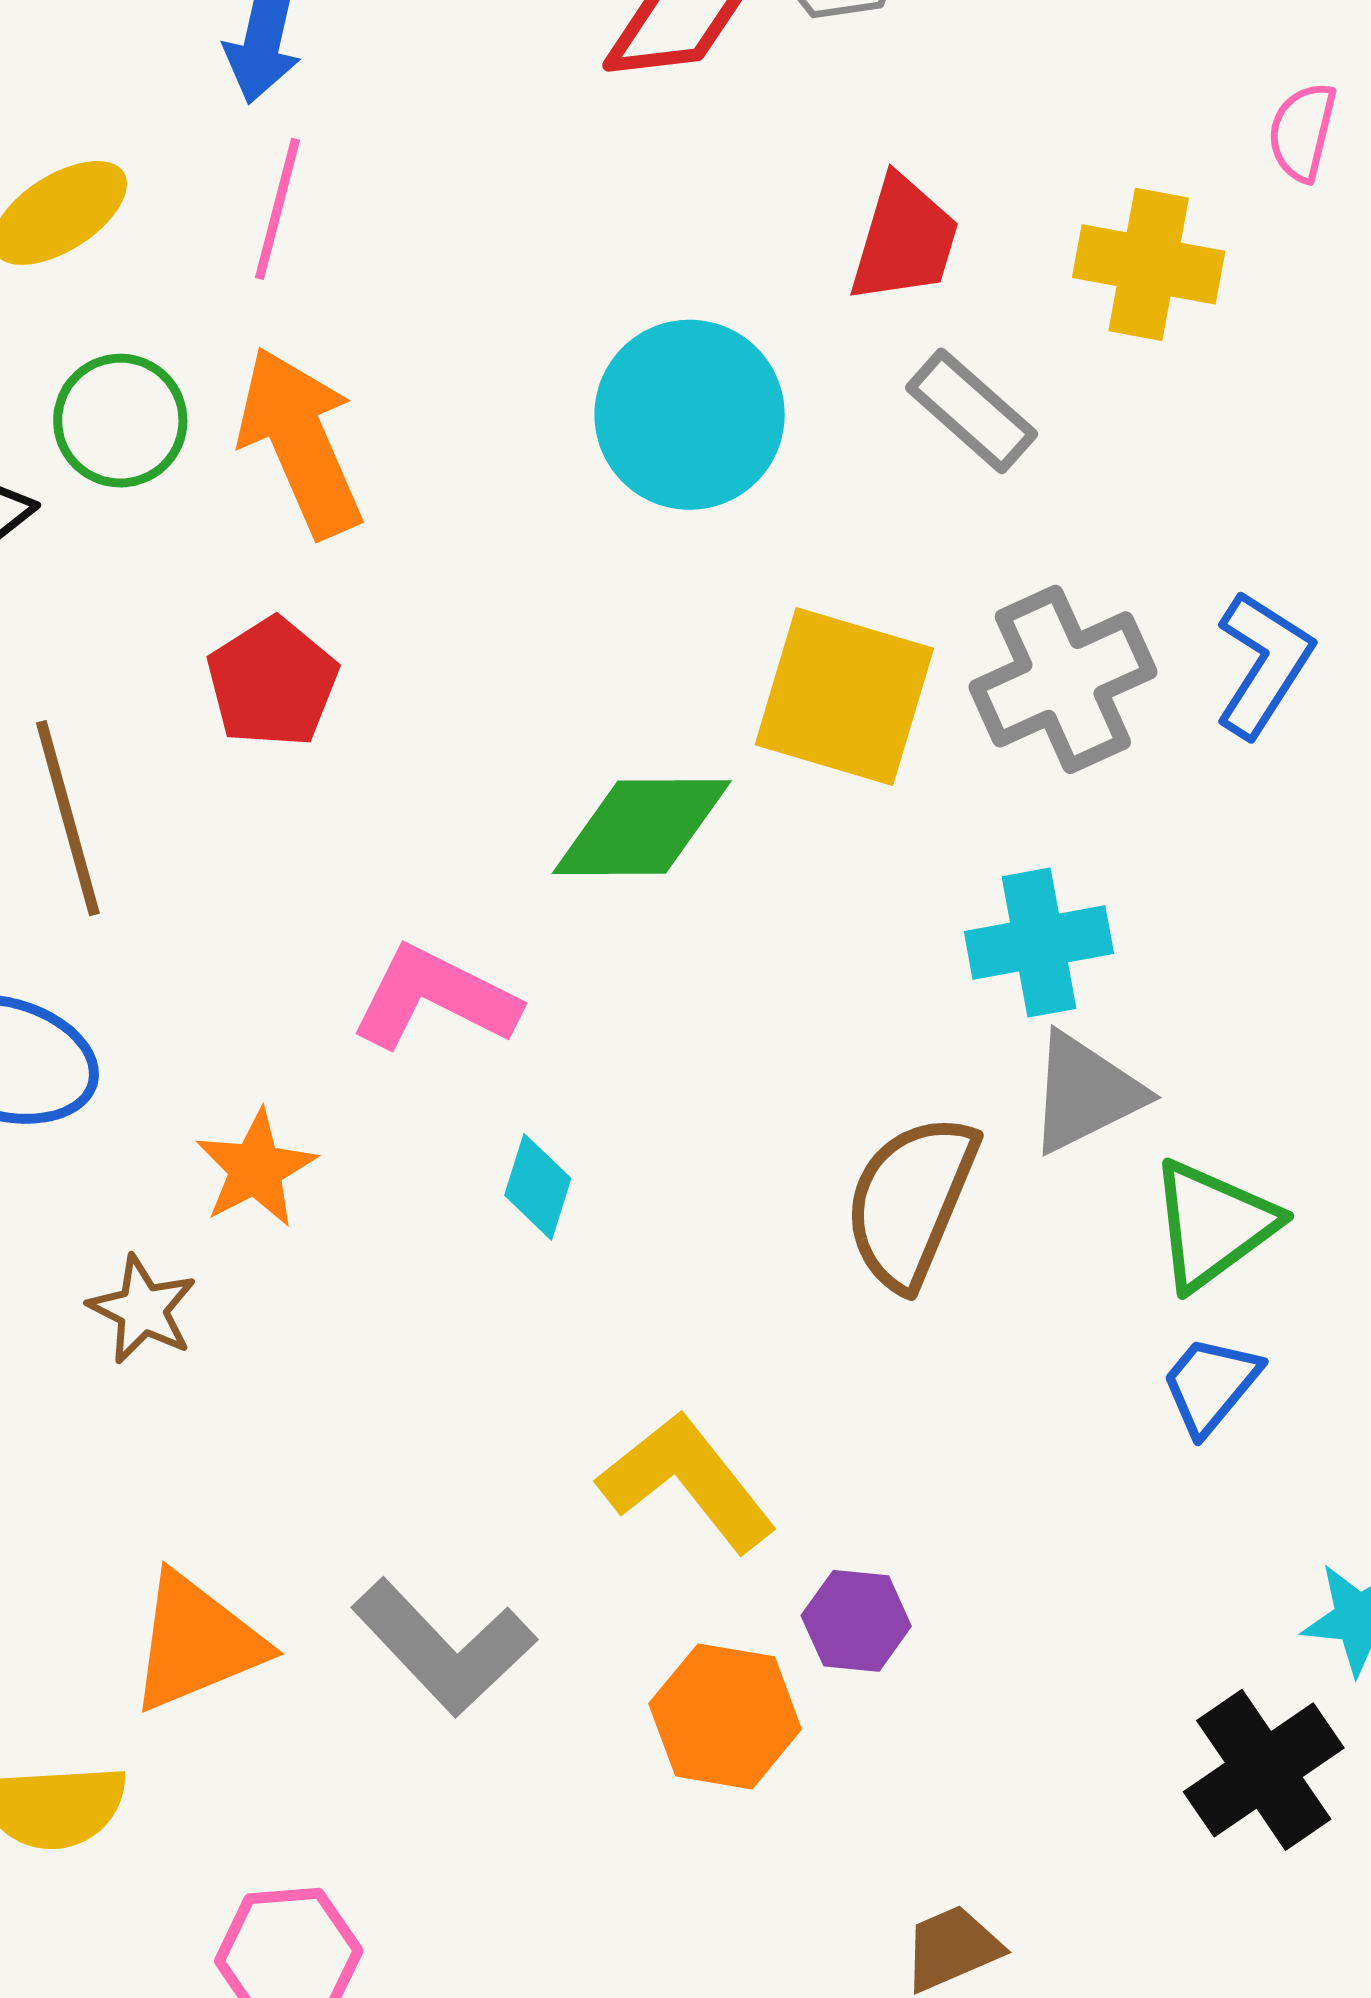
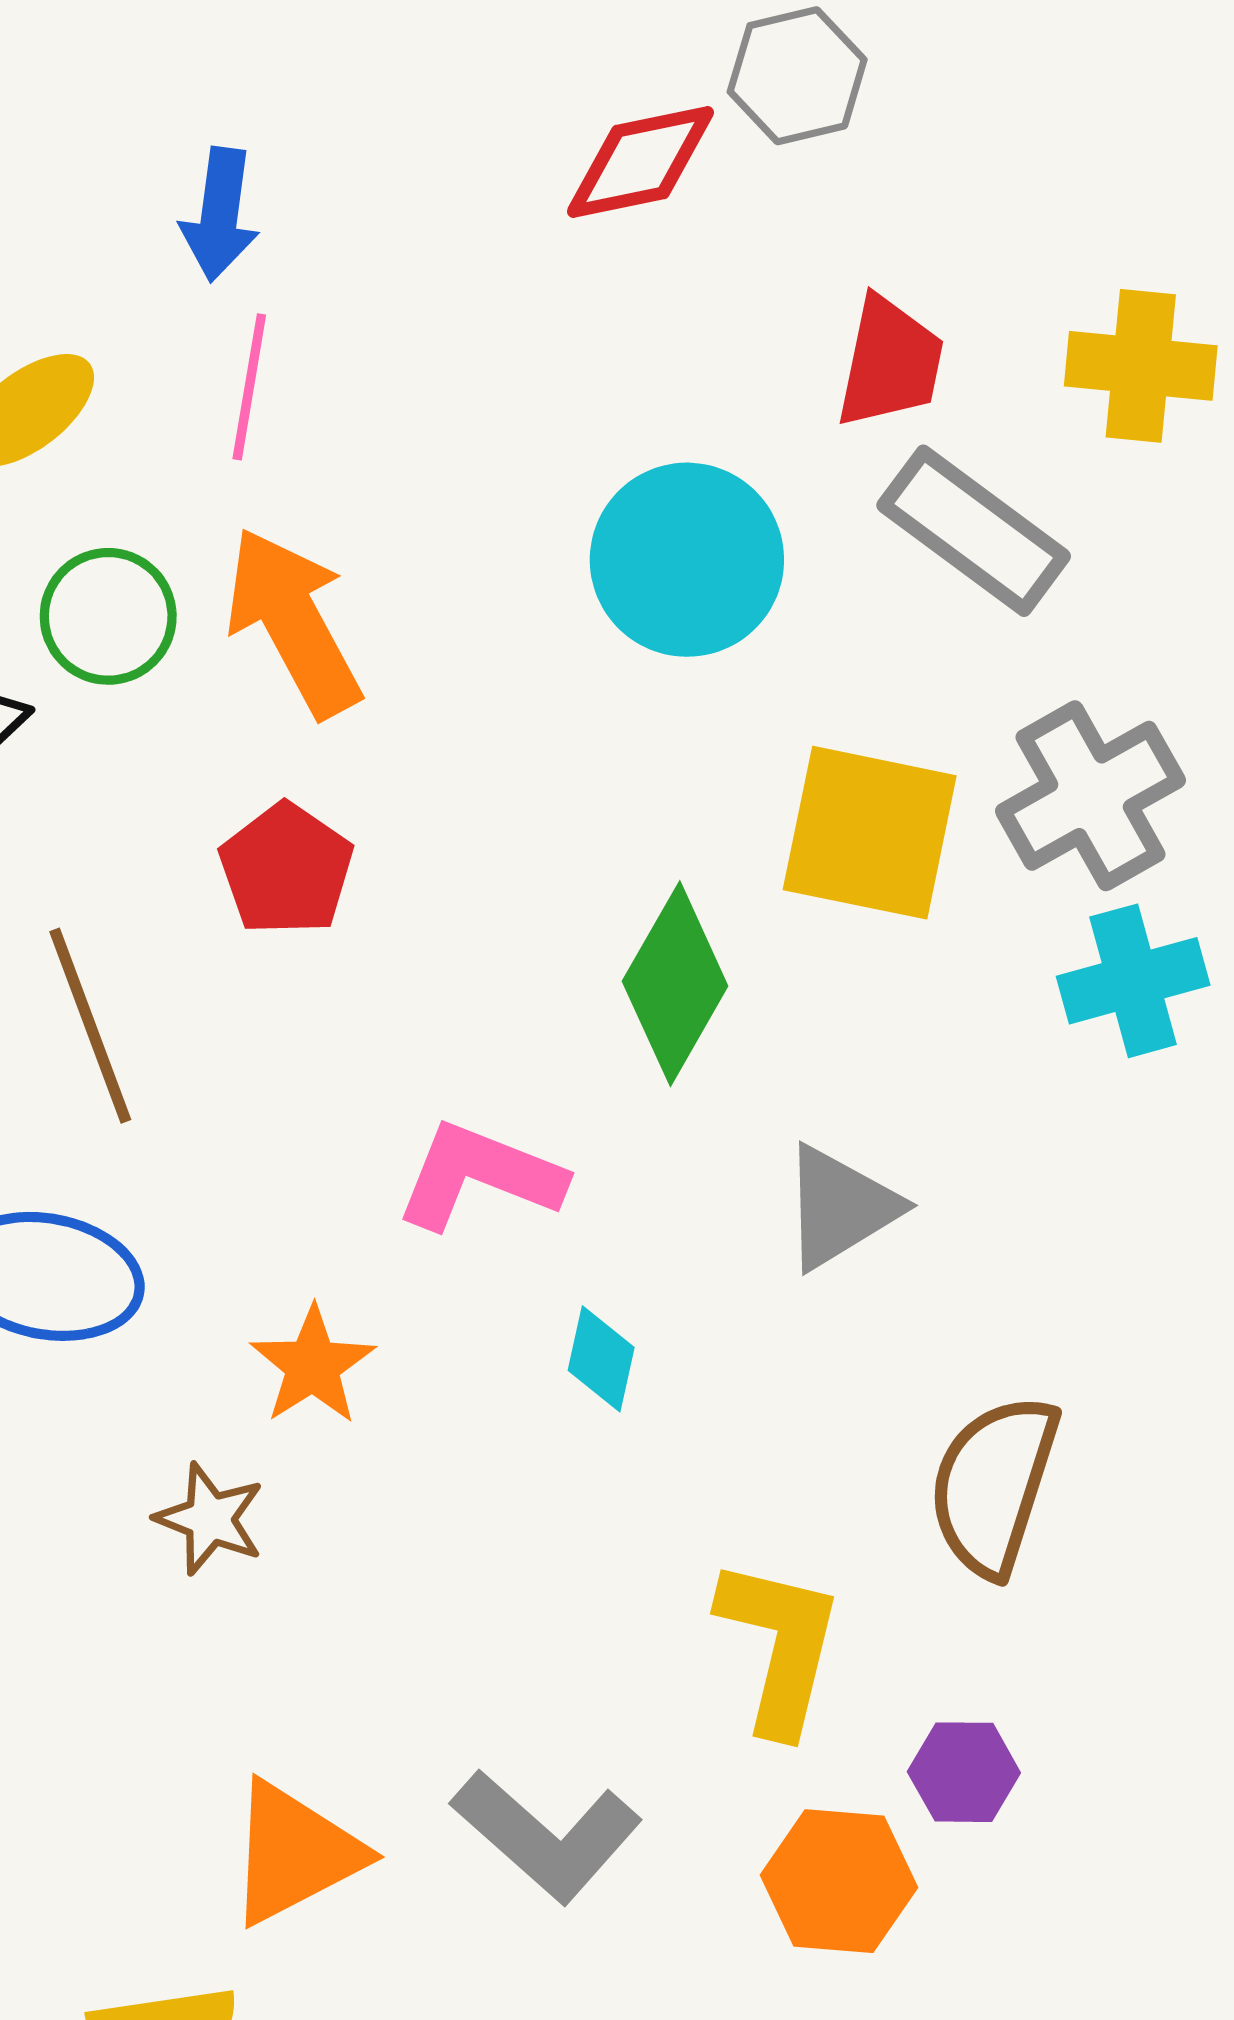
gray rectangle: (972, 411) -> (974, 531), size x1.4
green diamond: (642, 827) -> (675, 984), turned -55
cyan cross: (1039, 943) -> (1133, 981), moved
gray triangle: (1085, 1093) -> (840, 1207), moved
brown semicircle: (911, 1201) -> (994, 1485), moved
yellow L-shape: (687, 1482) -> (780, 1646), turned 57

